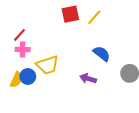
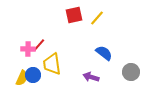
red line: (19, 35) -> (39, 45), moved
yellow trapezoid: (48, 65) -> (52, 64), turned 100

